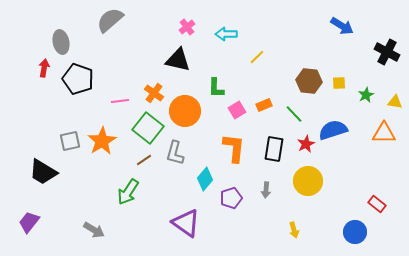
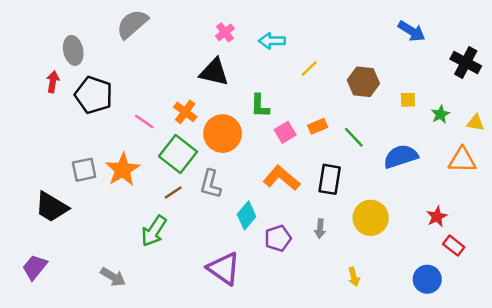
brown hexagon: (309, 81) -> (363, 82), moved
pink line: (120, 101) -> (144, 121), turned 42
red star: (306, 144) -> (437, 217), moved
orange L-shape: (234, 148) -> (282, 178), turned -56

